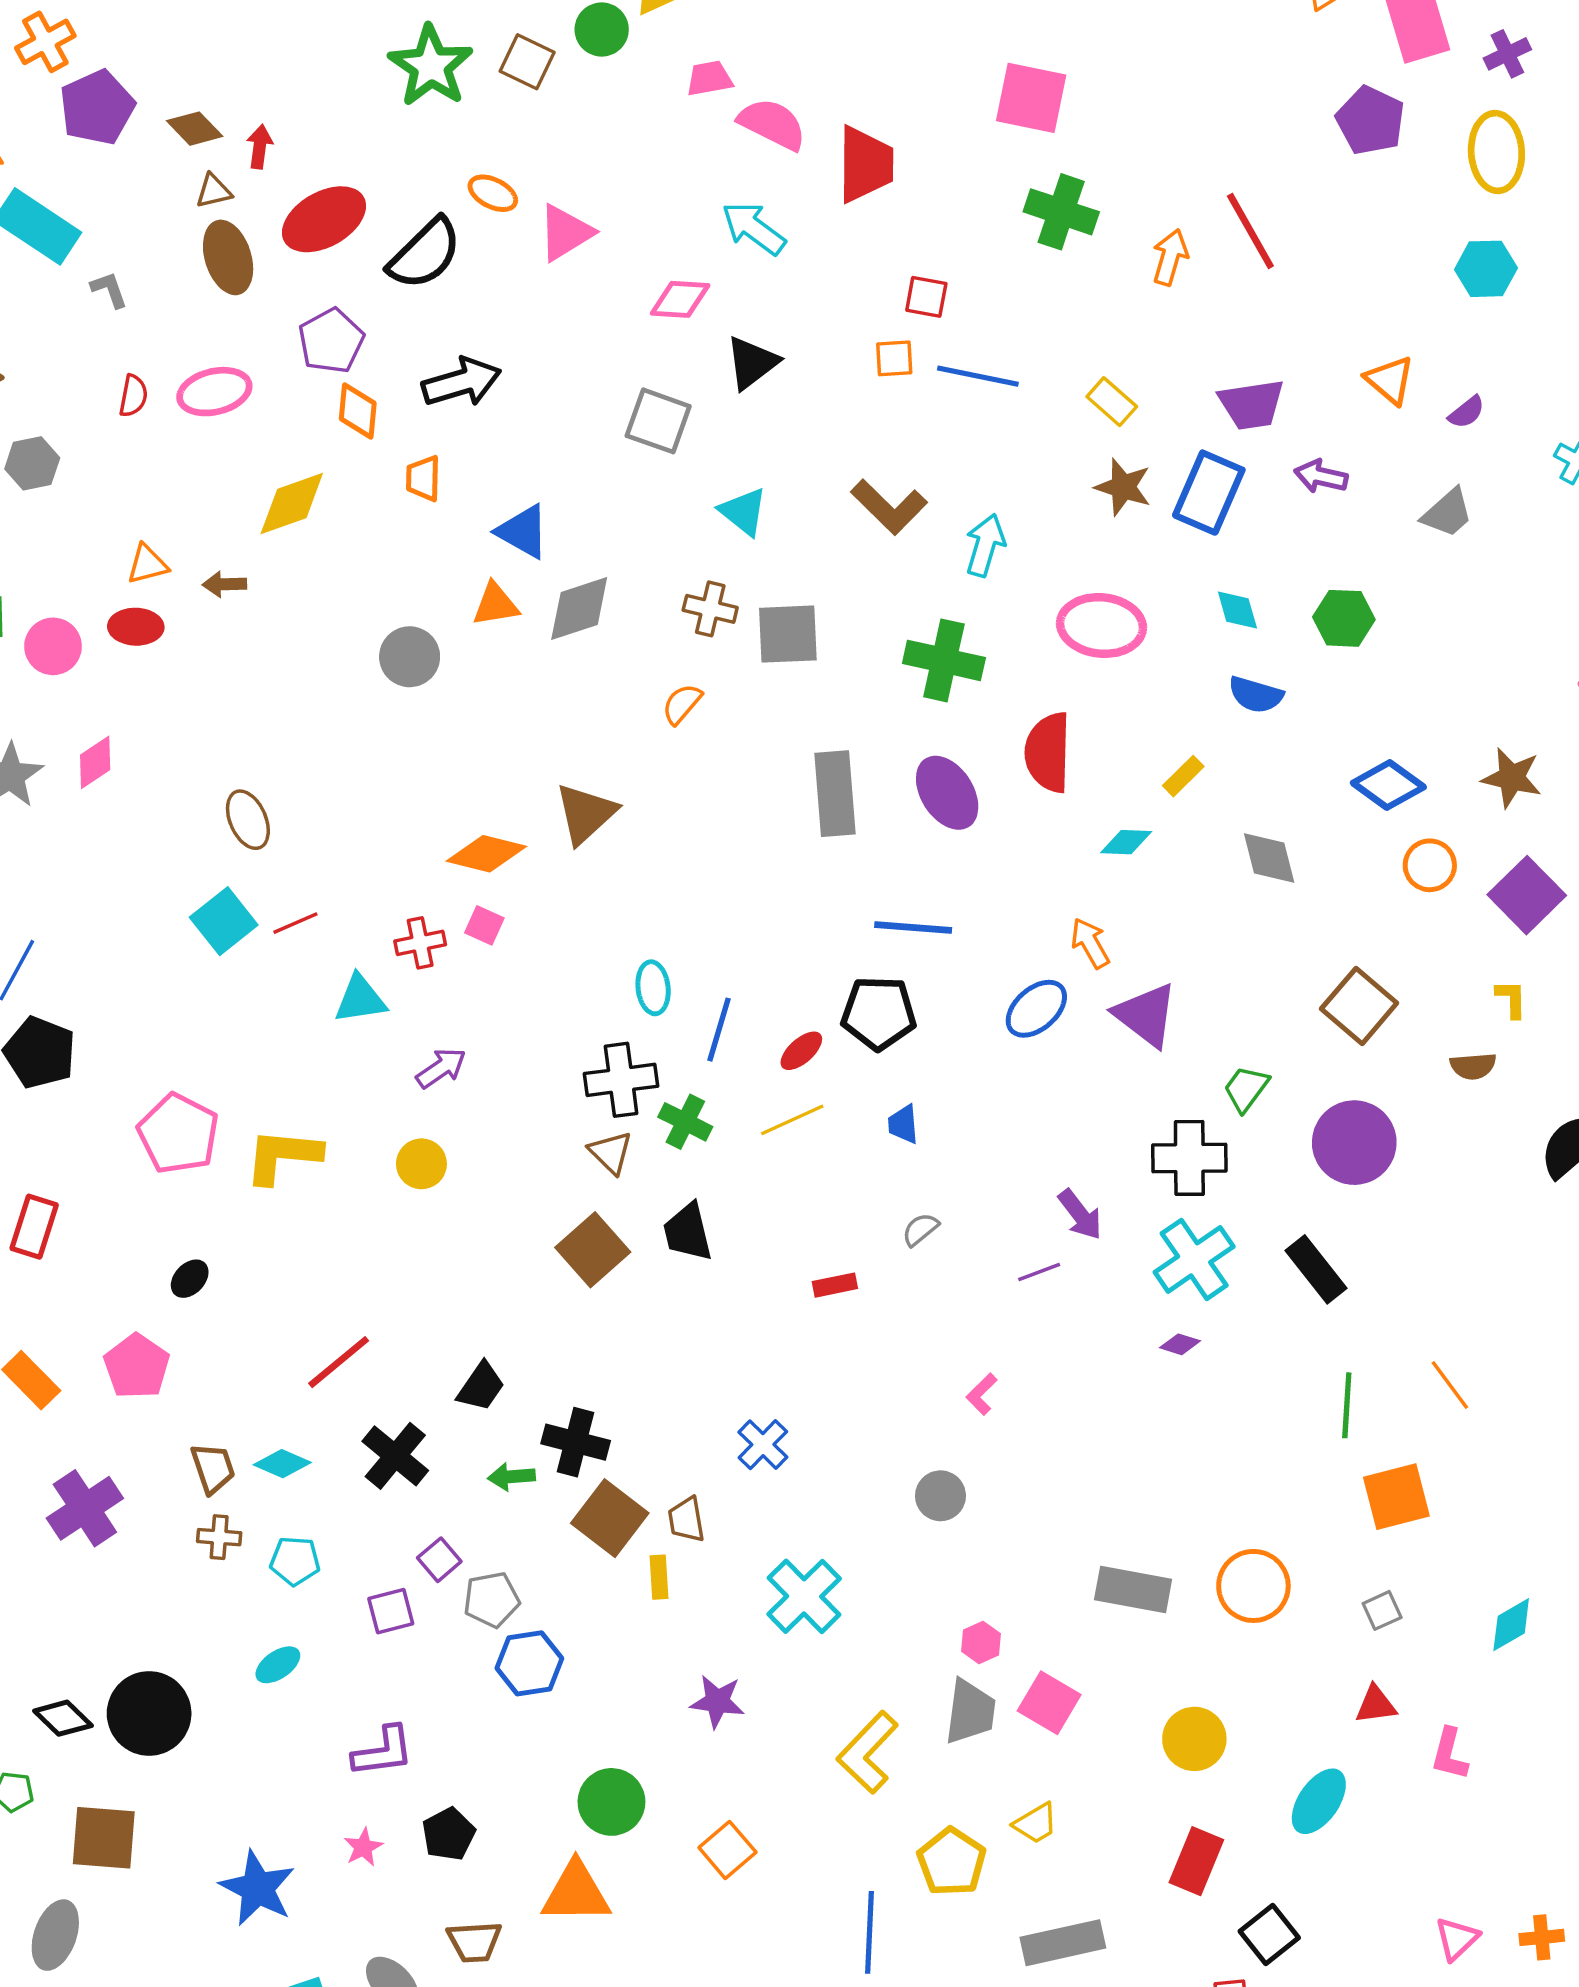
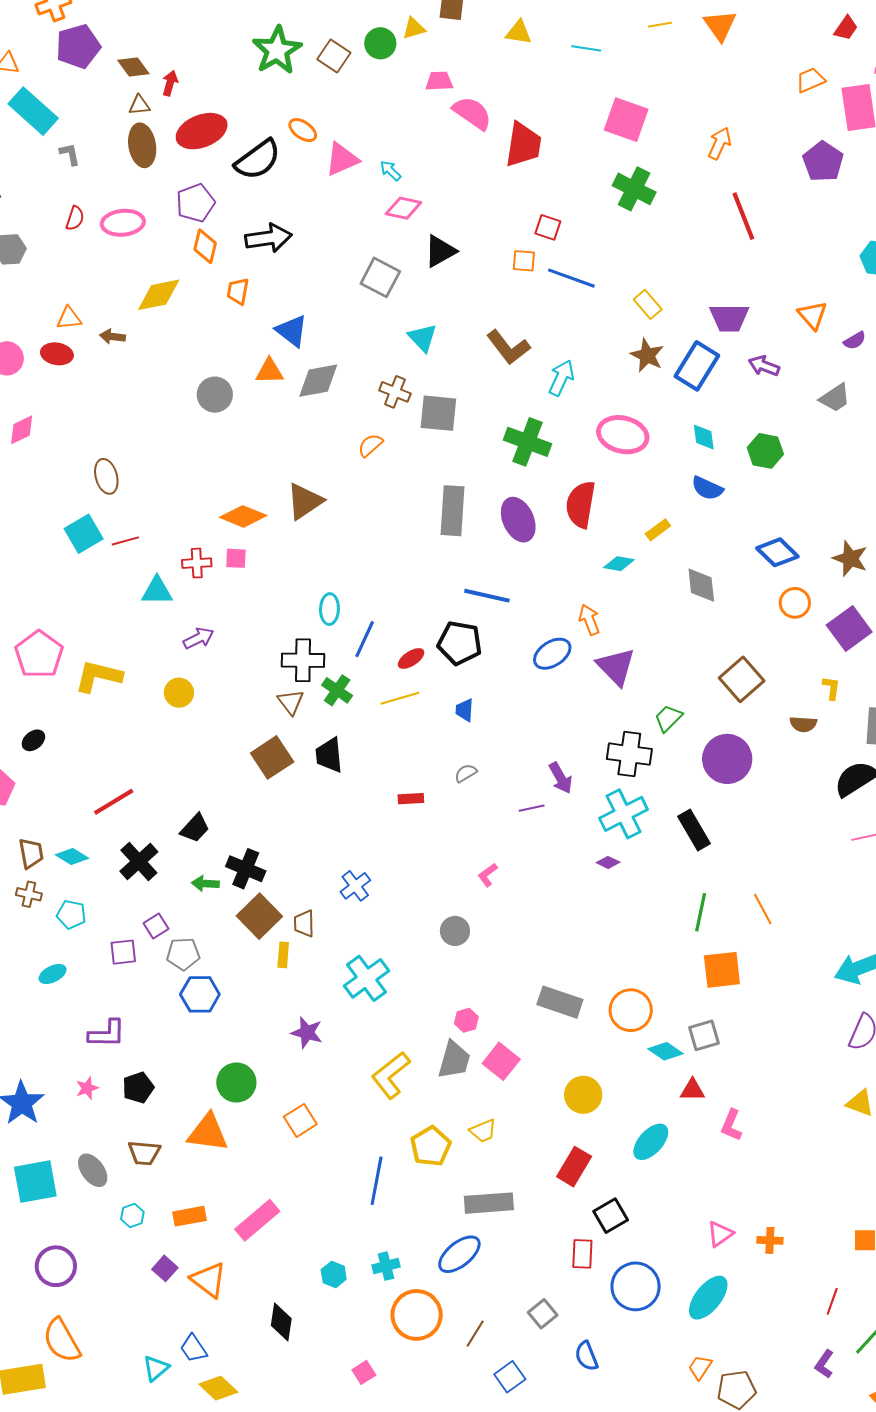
cyan arrow: (754, 228) -> (391, 171), moved, size x0.6
orange arrow: (1170, 257) -> (719, 143), moved
pink square: (484, 925) -> (236, 558), turned -30
gray square: (1382, 1610) -> (704, 1035), size x1.4
cyan diamond: (1511, 1625) -> (666, 1051), moved, turned 56

